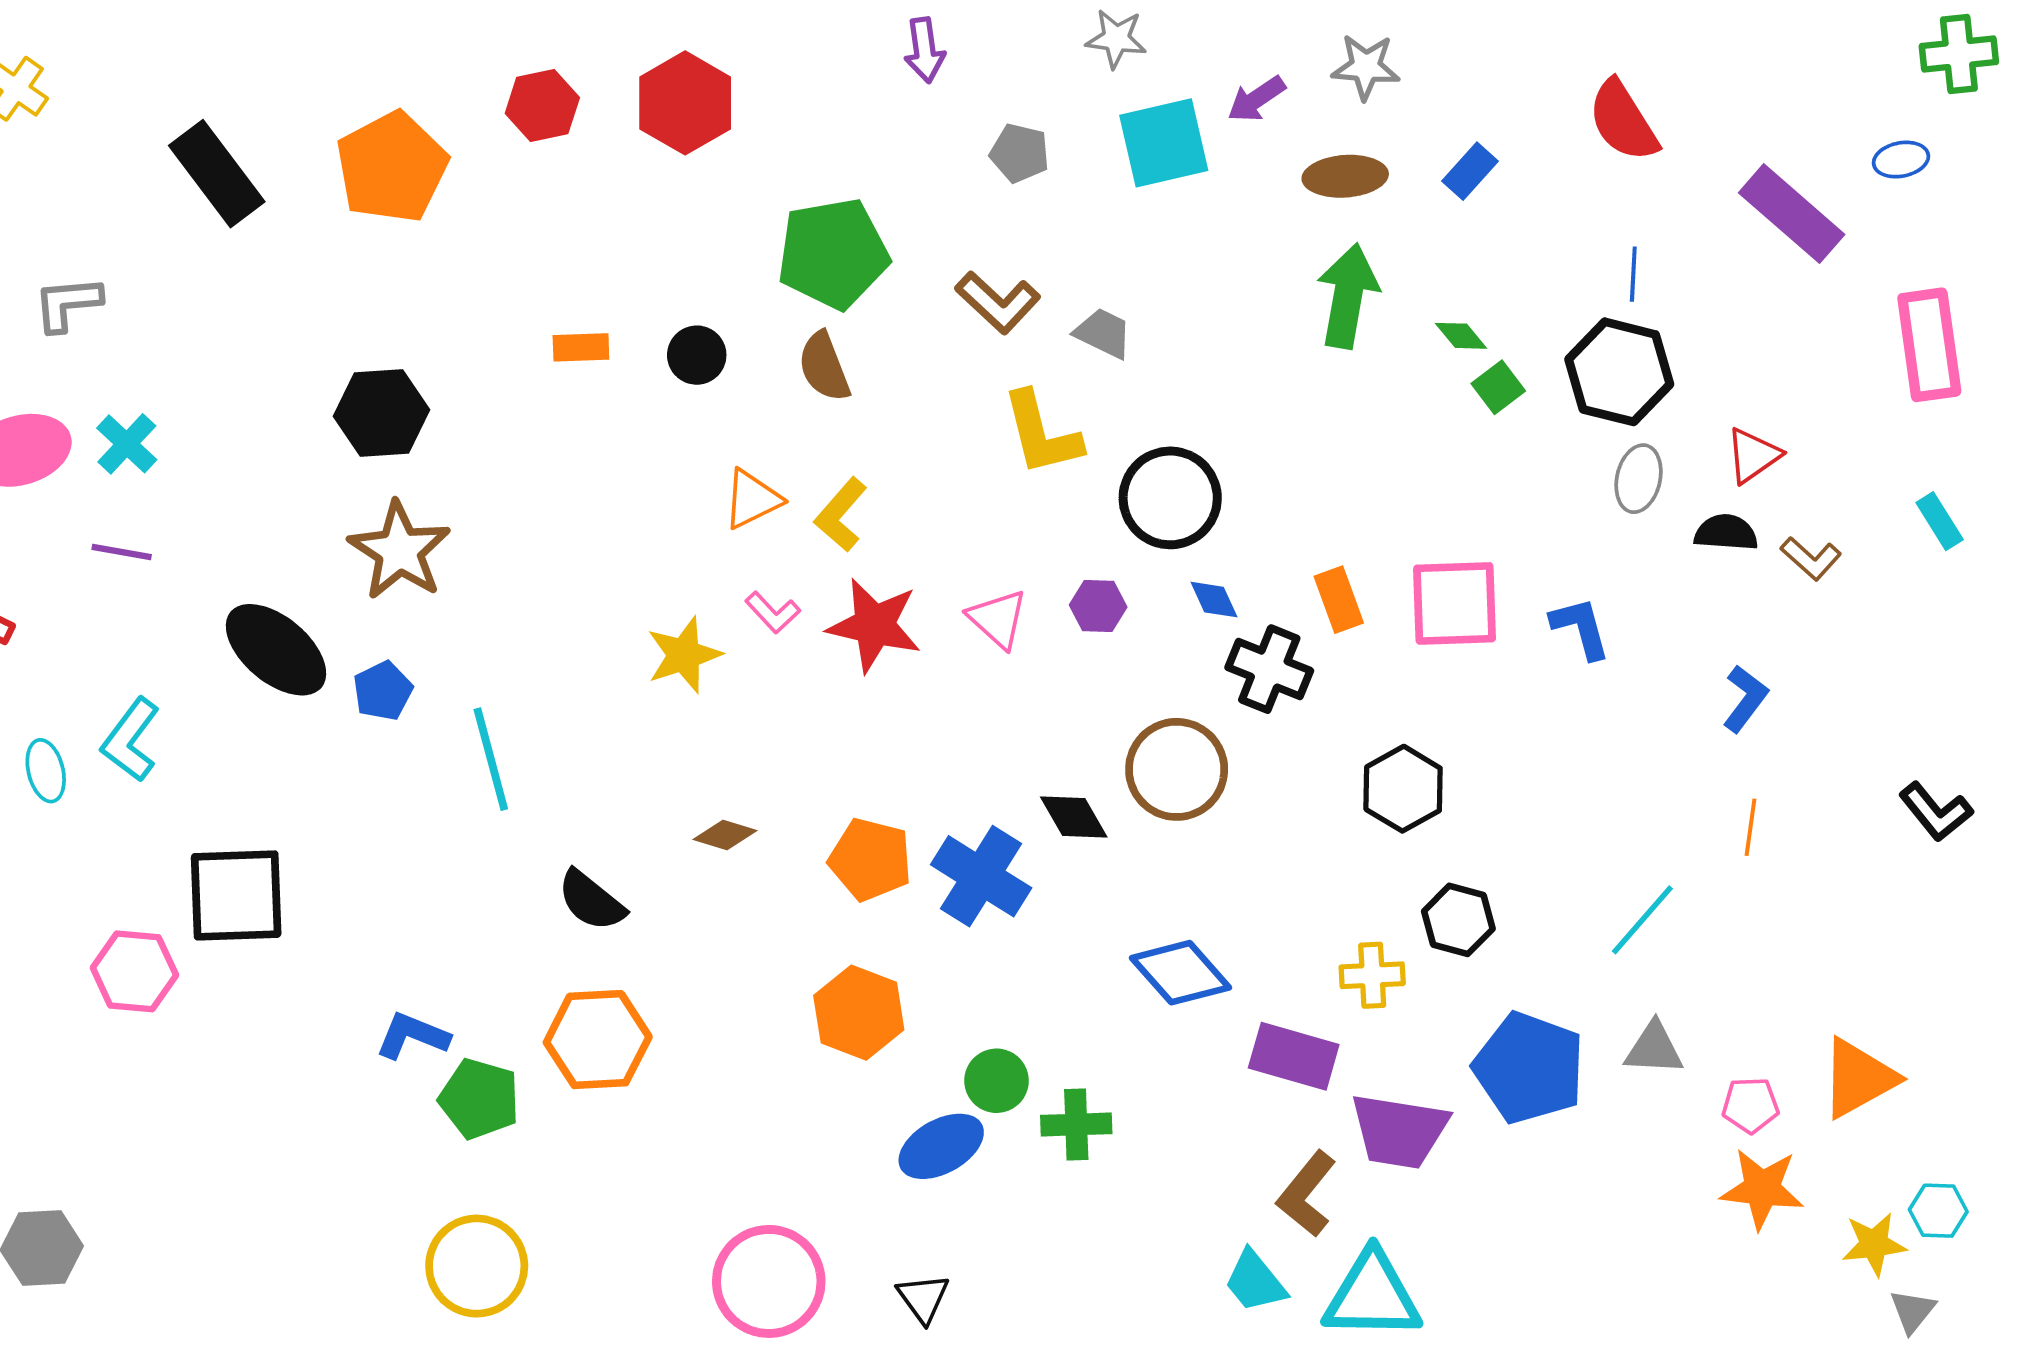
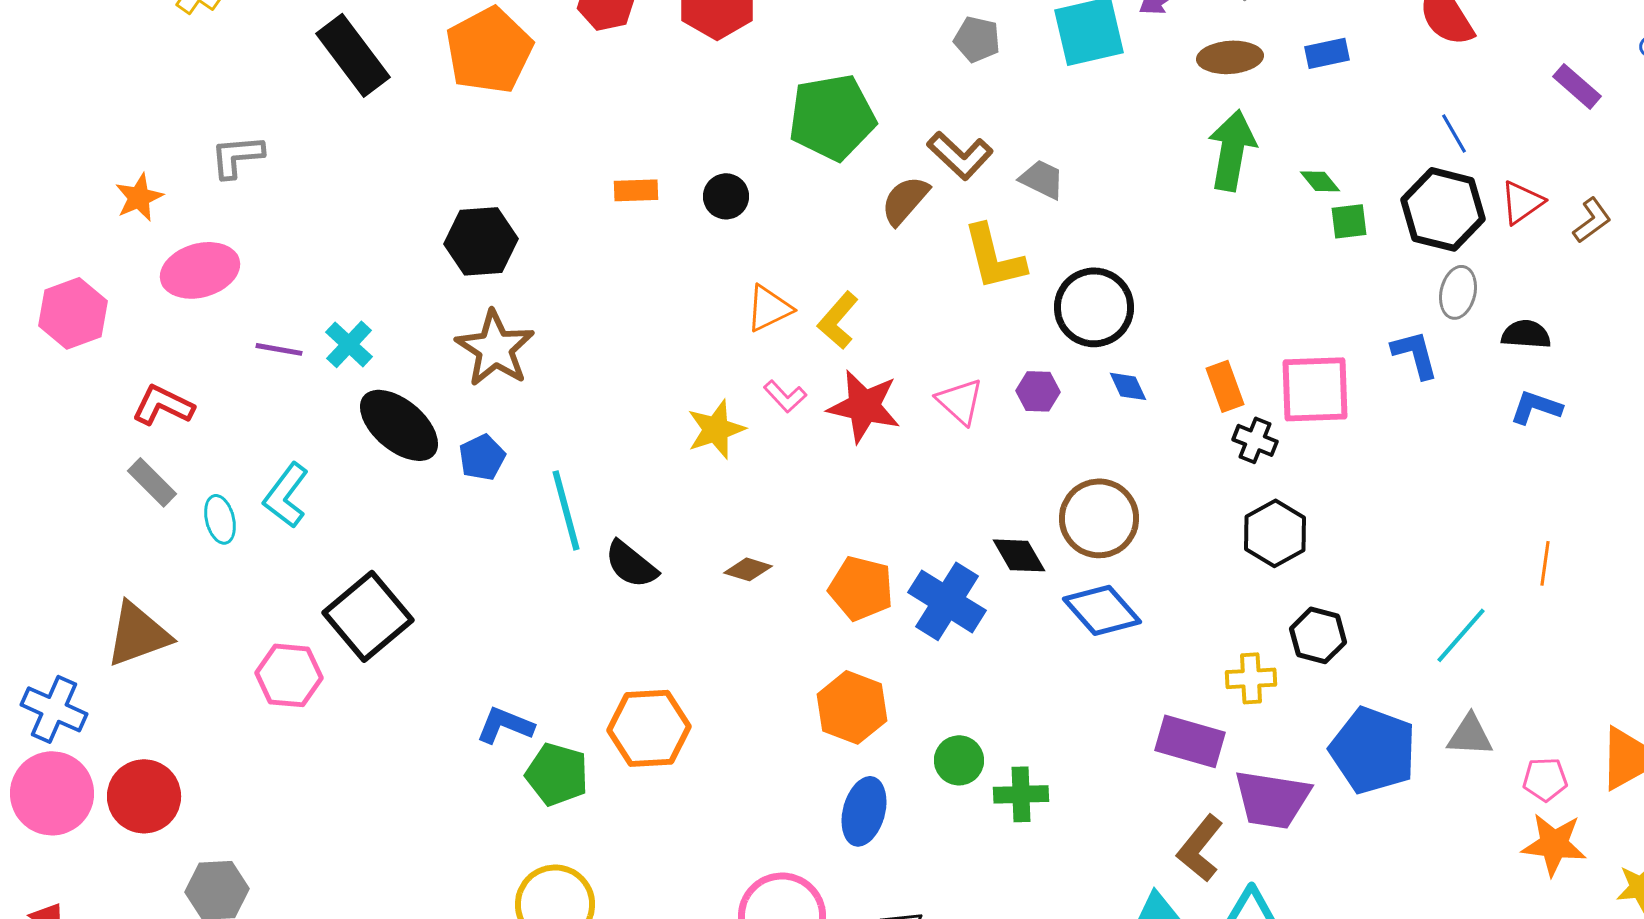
blue rectangle: (1470, 171) -> (1327, 53), turned 36
purple rectangle: (1792, 214) -> (1577, 86), size x0.6
blue line: (1633, 274) -> (1454, 133), turned -33
brown semicircle: (824, 367) -> (905, 200), moved, turned 62
green square: (1498, 387) -> (1349, 221), turned 30
cyan cross: (127, 444) -> (349, 344), moved
red triangle: (1753, 455) -> (1522, 202), moved
brown L-shape: (1811, 558) -> (1592, 220), moved, turned -78
blue L-shape: (1581, 628) -> (1415, 354), moved
black cross: (1269, 669) -> (1255, 440), moved, size x0.7
blue L-shape: (1745, 699) -> (1536, 407), moved, turned -108
black square: (236, 895) -> (368, 616), turned -38
black semicircle: (591, 901) -> (631, 564), moved
blue diamond: (1180, 973) -> (1102, 610), moved
blue ellipse: (941, 1146) -> (864, 811), moved, turned -46

